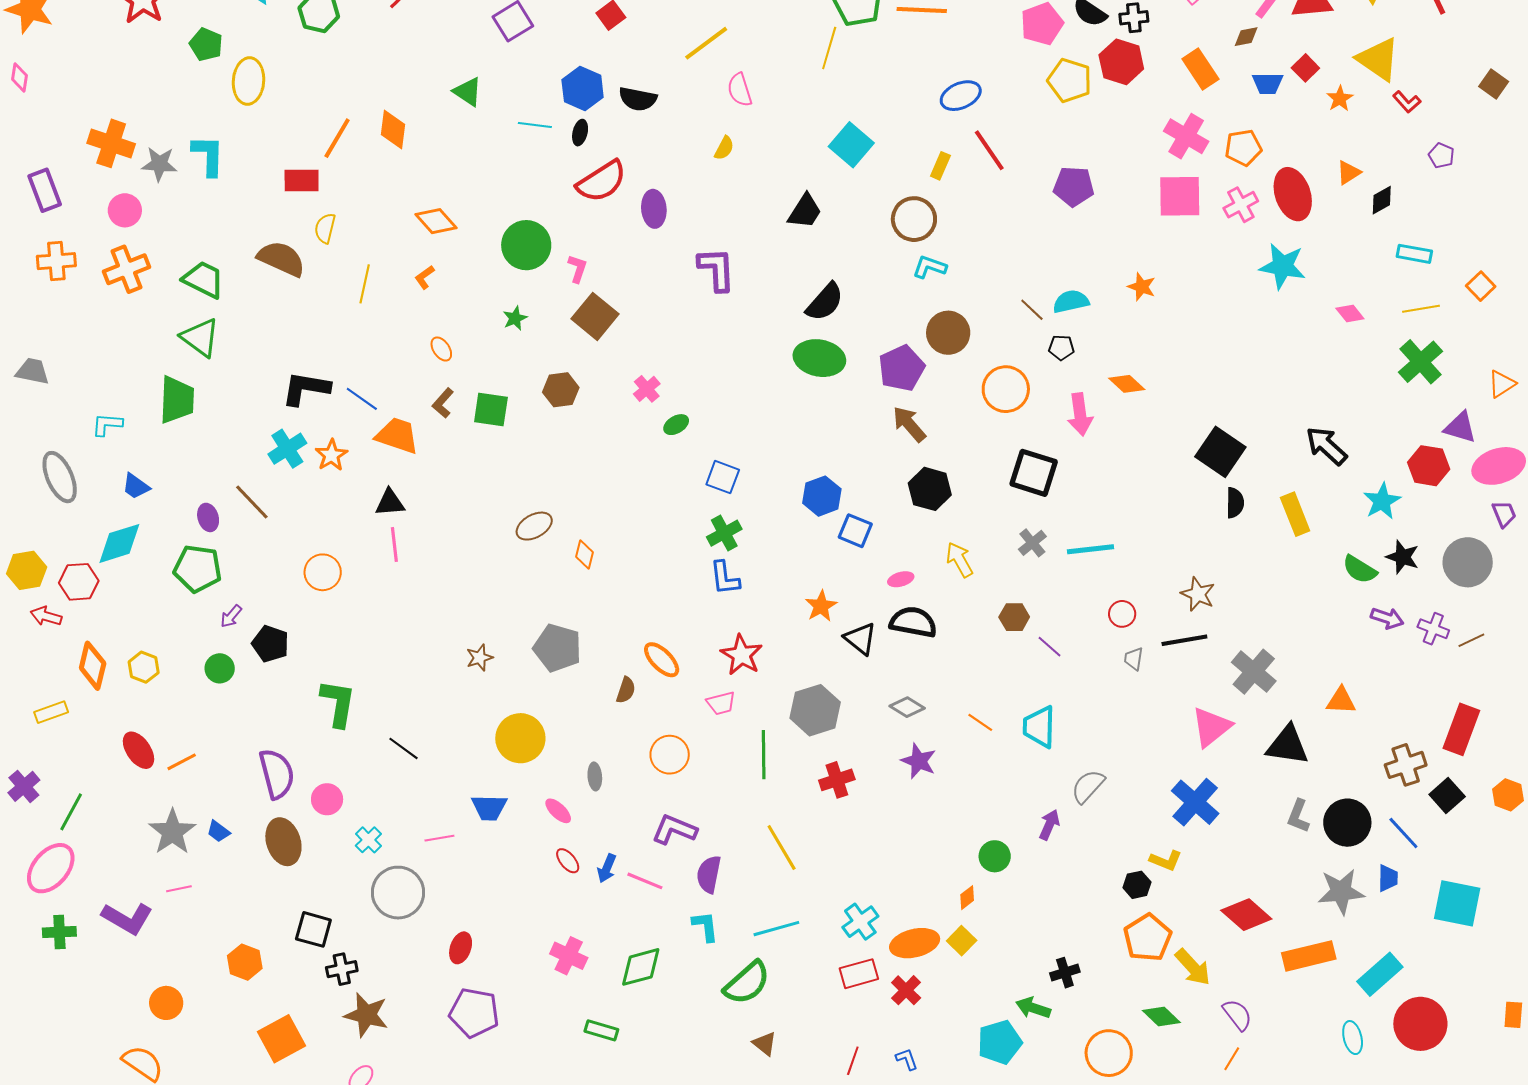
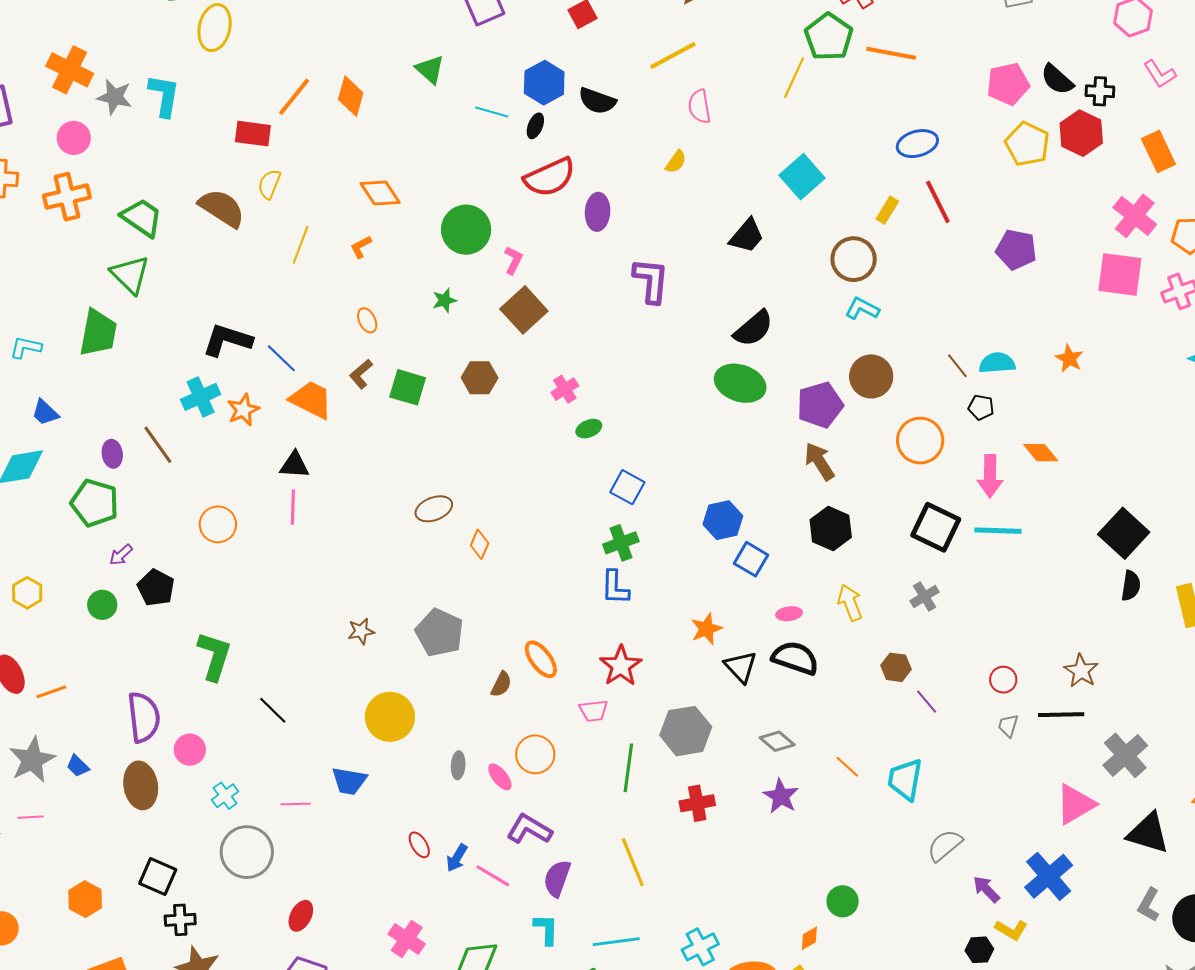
cyan line: (1090, 549) -> (998, 531), moved
pink ellipse: (558, 811) -> (500, 777), moved
purple arrow: (1049, 825) -> (986, 889), moved, turned -76

